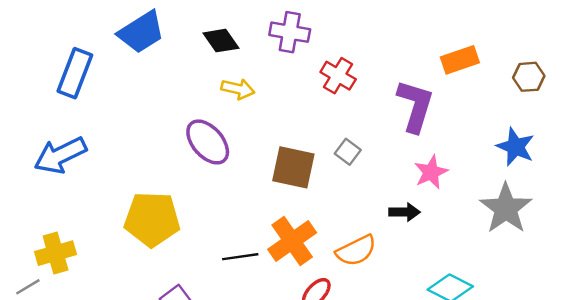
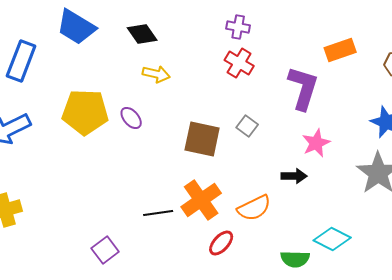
blue trapezoid: (141, 32) -> (76, 27), turned 63
purple cross: (290, 32) -> (238, 27), moved, size x0.7
purple ellipse: (208, 142) -> (131, 118), size x0.6
yellow pentagon: (152, 219) -> (85, 112), moved

